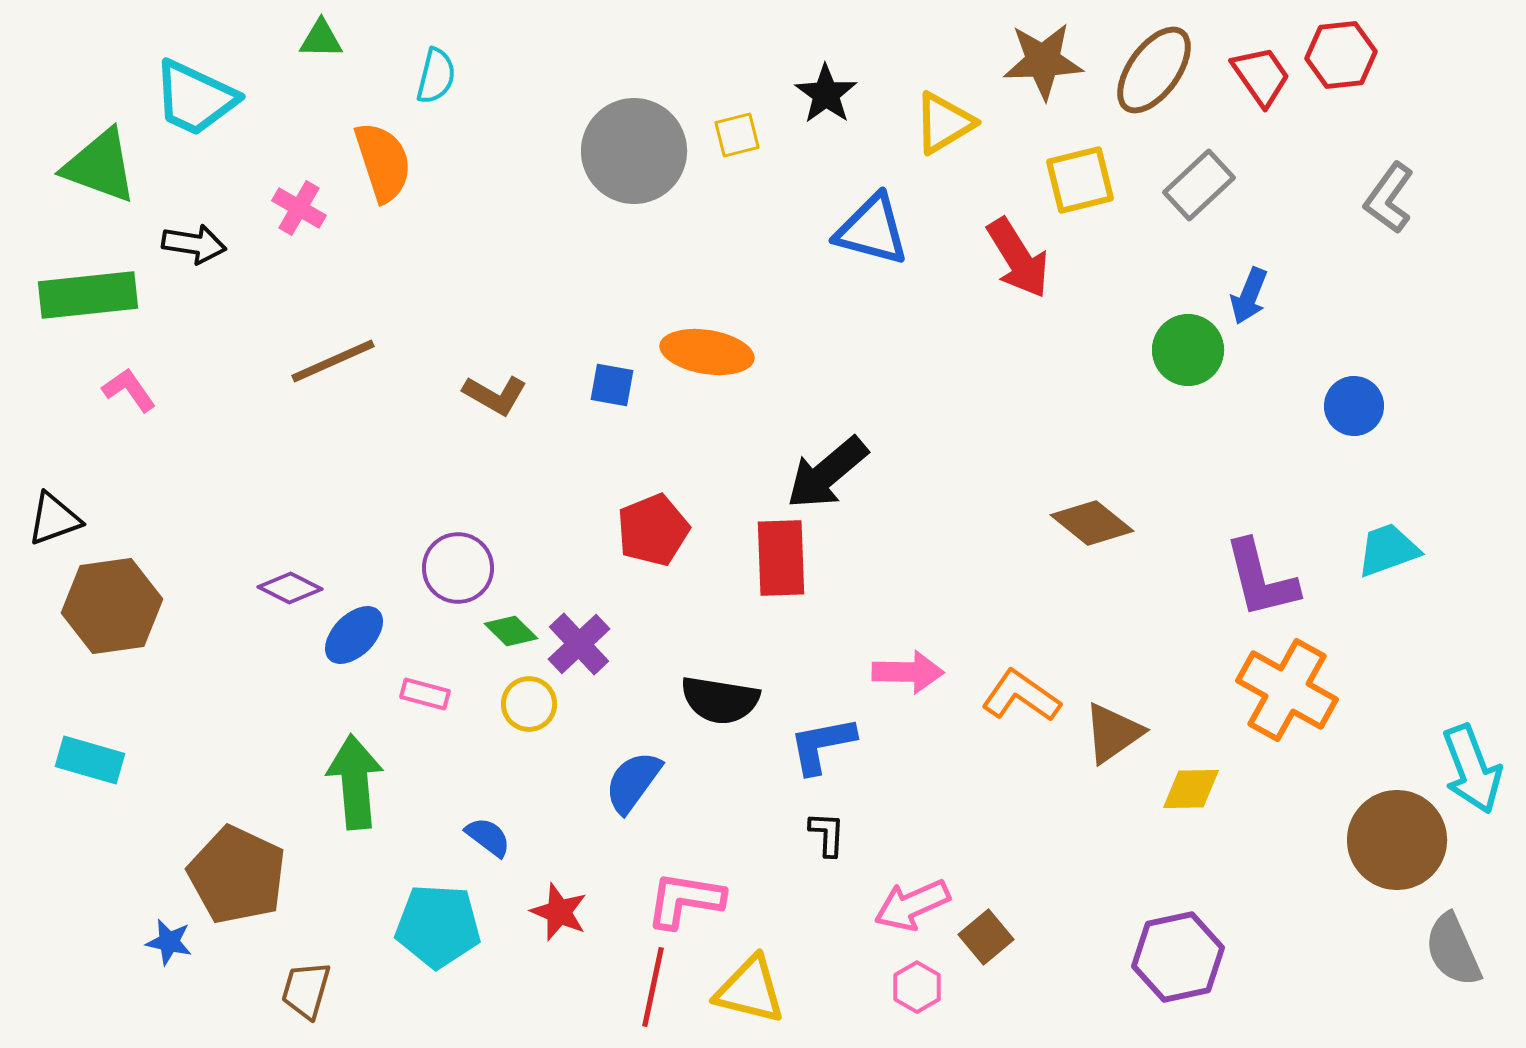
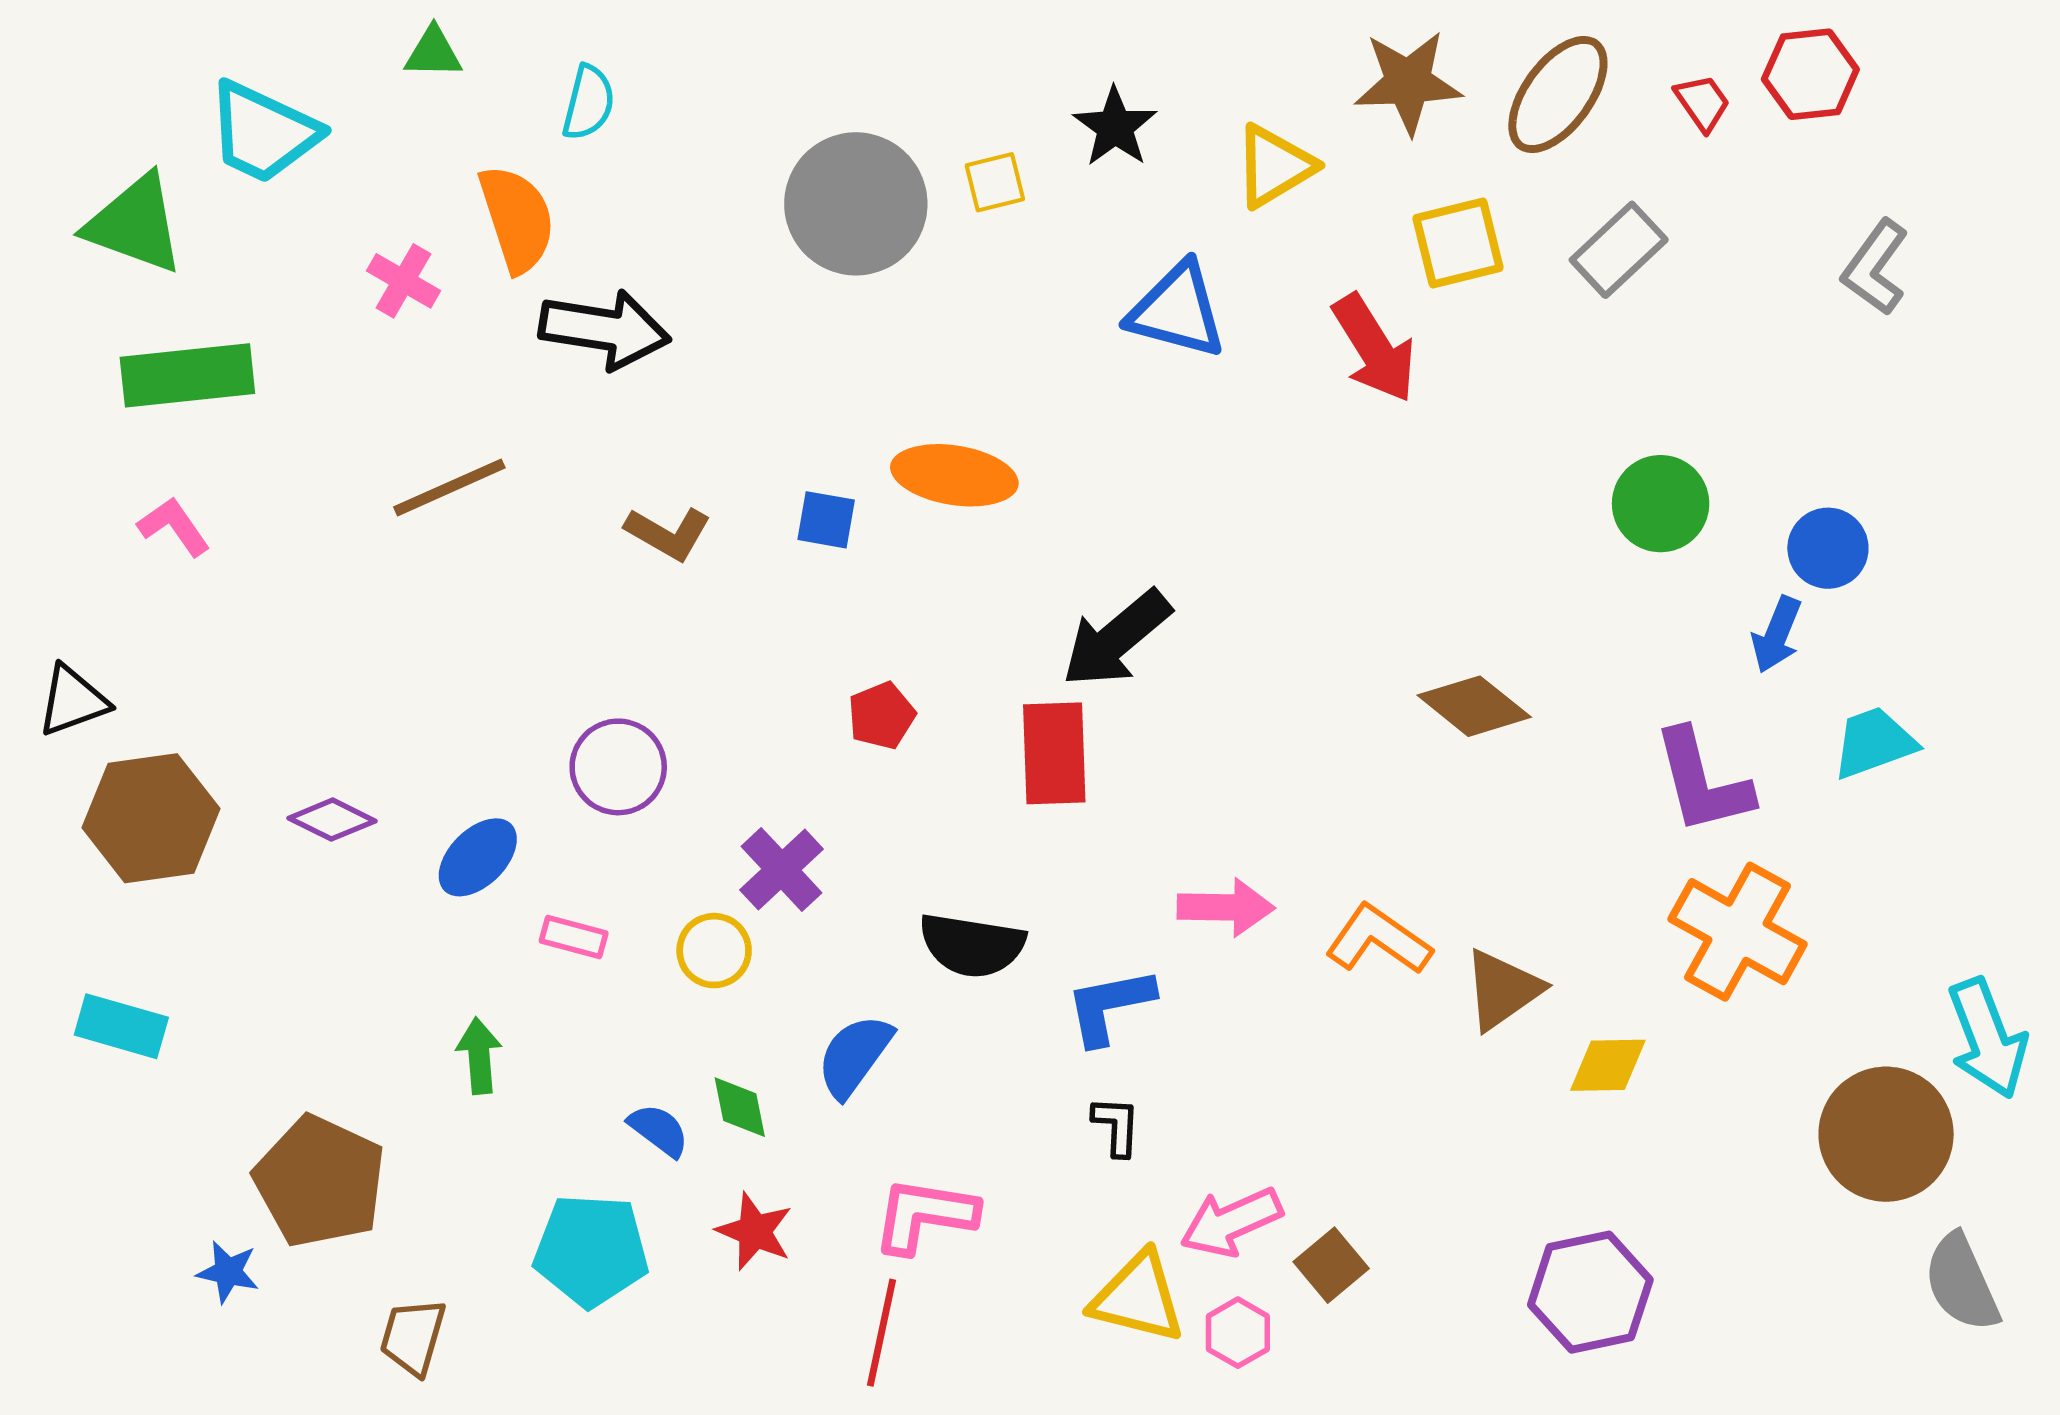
red trapezoid: (1261, 76) -> (1702, 103), size x0.7
black arrow: (194, 244) -> (605, 329), moved, size x1.5
green rectangle: (88, 295) -> (187, 375), moved
blue arrow: (1249, 296) -> (1777, 635), moved
green circle: (1188, 350) -> (1661, 504), moved
red pentagon: (653, 530) -> (881, 716), size x0.7
purple diamond: (290, 588) -> (332, 820), moved
green diamond: (511, 631) -> (740, 1107), moved, turned 34
green arrow: (355, 782) -> (479, 1056), size x0.6
yellow triangle: (750, 990) -> (1138, 1298), moved

